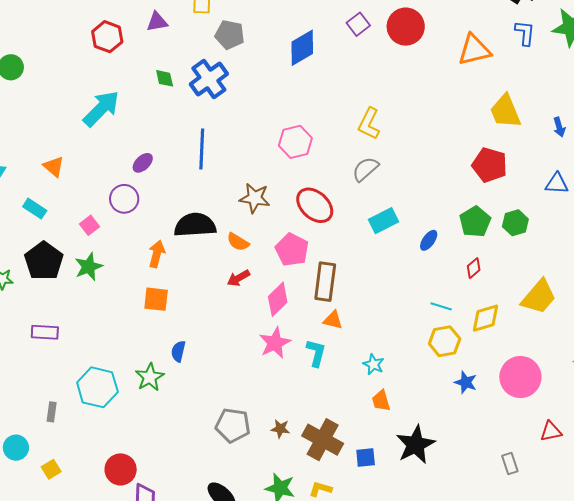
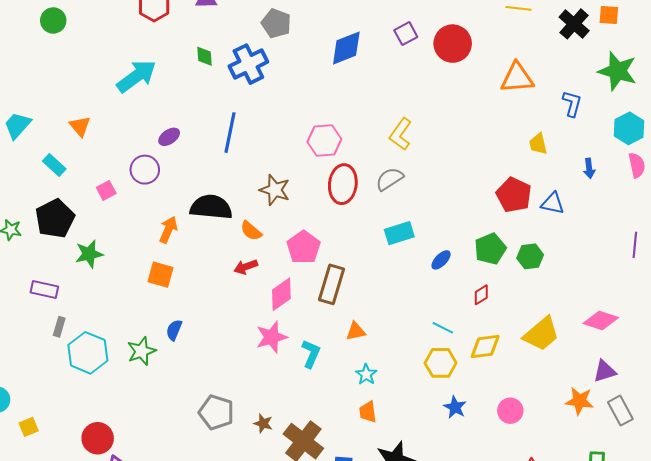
blue L-shape: (525, 33) -> (572, 104), moved
yellow trapezoid: (505, 111) -> (538, 144), size x0.6
blue triangle: (557, 184) -> (553, 203), moved
red ellipse: (315, 205) -> (343, 184), moved, turned 45
green star: (89, 267) -> (89, 254), moved
orange triangle: (333, 320) -> (356, 331), moved, turned -35
pink circle: (520, 377) -> (510, 411), size x0.6
gray rectangle: (52, 412) -> (59, 327), moved

